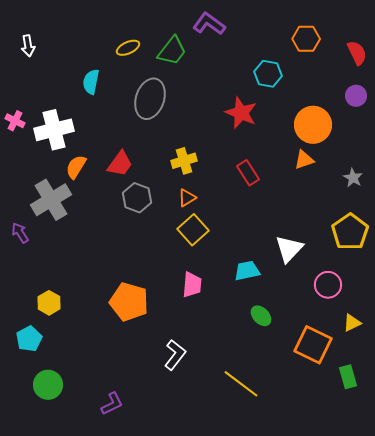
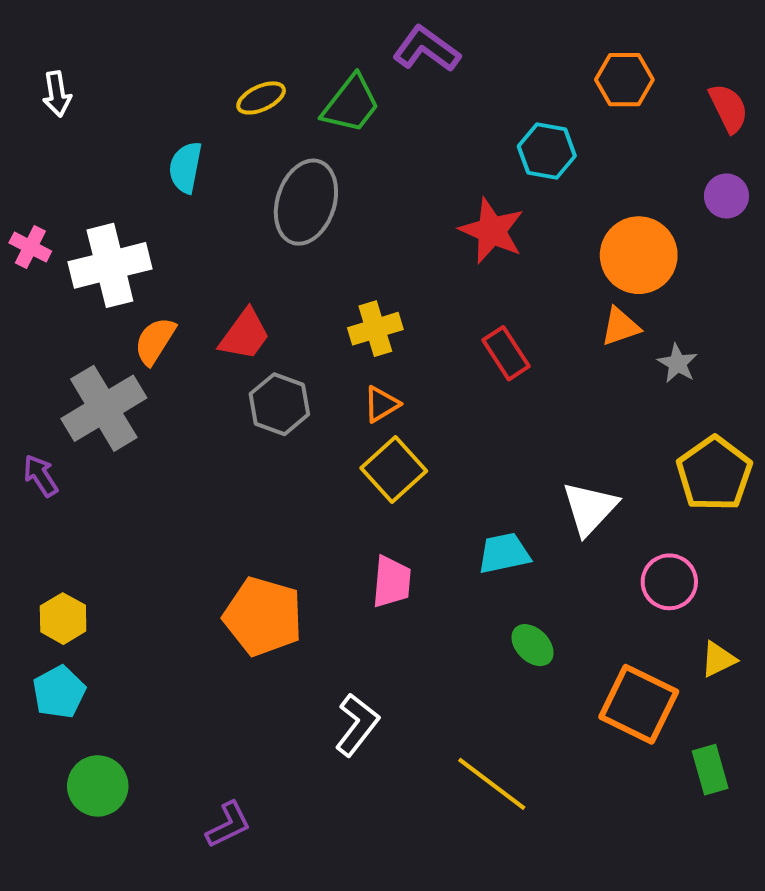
gray star: (353, 178) -> (677, 363), moved
yellow hexagon: (49, 303) -> (63, 619), moved

